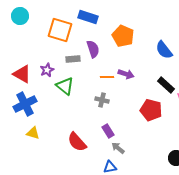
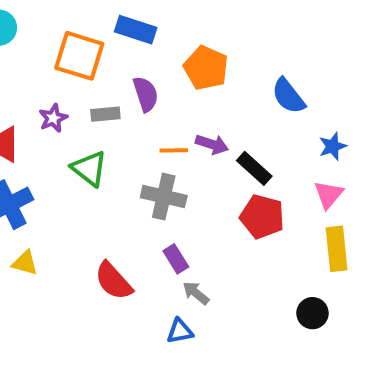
purple star: (47, 70) -> (53, 118), moved
black rectangle: (166, 85) -> (254, 168), moved
gray cross: (102, 100) -> (164, 197), size x1.5

